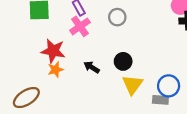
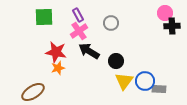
black arrow: (92, 67) -> (89, 51), moved, size x1.5
blue circle: (169, 86) -> (145, 81), moved
gray rectangle: (160, 100) -> (159, 89), moved

